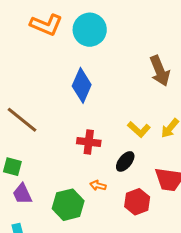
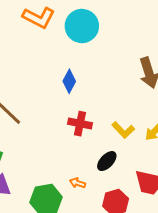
blue diamond: (82, 85) -> (69, 81), size x0.7
red cross: (89, 142) -> (80, 124), moved

